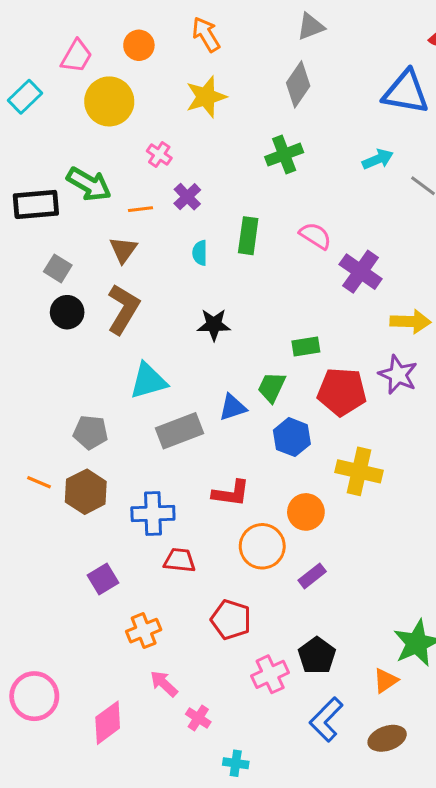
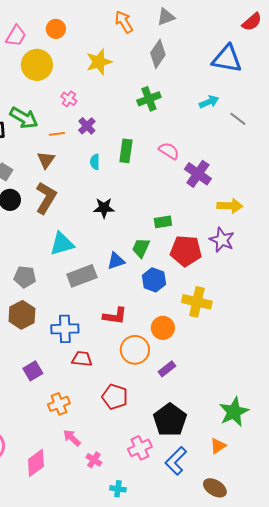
orange arrow: (206, 34) -> (124, 22), moved
black pentagon: (317, 656) -> (170, 420), size x1.4
pink cross: (270, 674) -> (140, 448), moved
orange triangle: (386, 681) -> (218, 446), moved
brown ellipse: (387, 738) -> (215, 488), moved, turned 50

